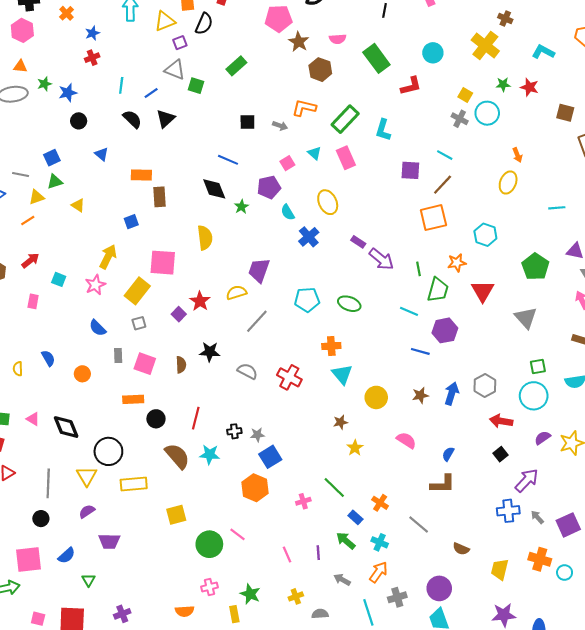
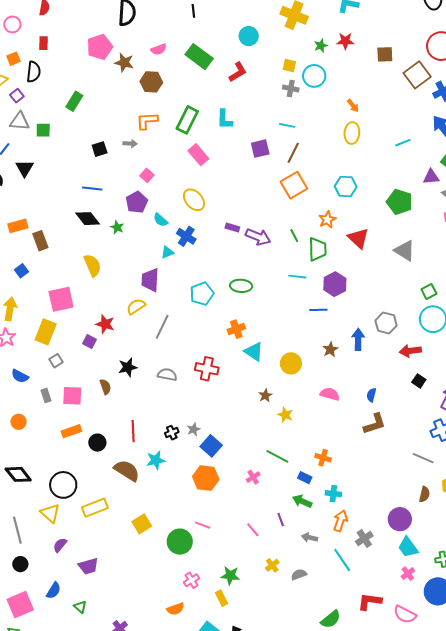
cyan triangle: (315, 153) -> (167, 252), moved, turned -48
gray line: (419, 524) -> (423, 458), moved
brown semicircle: (461, 549) -> (424, 494), moved, turned -84

